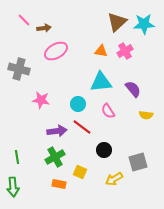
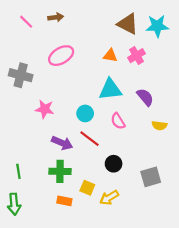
brown triangle: (117, 22) -> (128, 24), turned -50
brown arrow: (44, 28) -> (56, 17), moved
purple arrow: (57, 131) -> (62, 143), turned 30
green cross: (55, 157) -> (60, 171), turned 30
yellow arrow: (114, 179) -> (109, 198), moved

